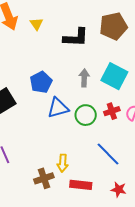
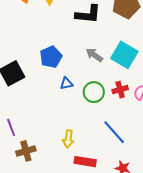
gray arrow: (84, 78) -> (94, 55), turned -60
blue triangle: (58, 108) -> (66, 83), size x0.6
brown cross: (44, 178) -> (26, 151), moved

